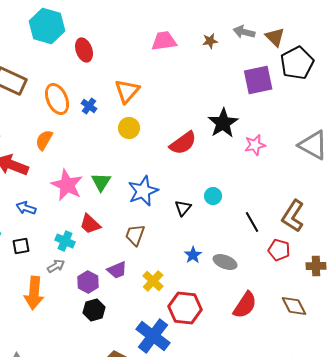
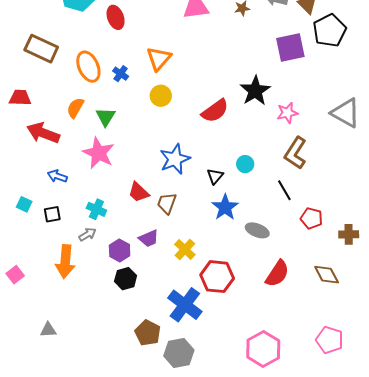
green triangle: (101, 182) -> (106, 117), moved
brown L-shape: (293, 216) -> (295, 153), moved
red trapezoid: (90, 224) -> (139, 192), moved
blue star: (193, 255) -> (225, 207), moved, size x1.5

